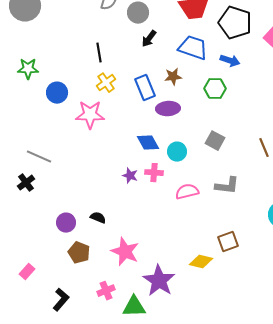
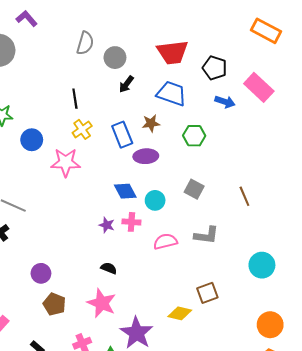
black pentagon: (235, 23) -> (215, 68), size x0.7
blue arrow: (230, 61) -> (225, 102), moved
black semicircle: (98, 218) -> (109, 268), moved

